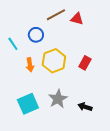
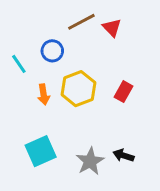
red triangle: (77, 19) -> (112, 28), turned 32
gray star: (58, 99) -> (90, 161), moved

